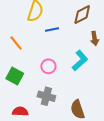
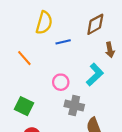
green square: (15, 76) -> (24, 106), moved
gray cross: (46, 96) -> (74, 106), moved

